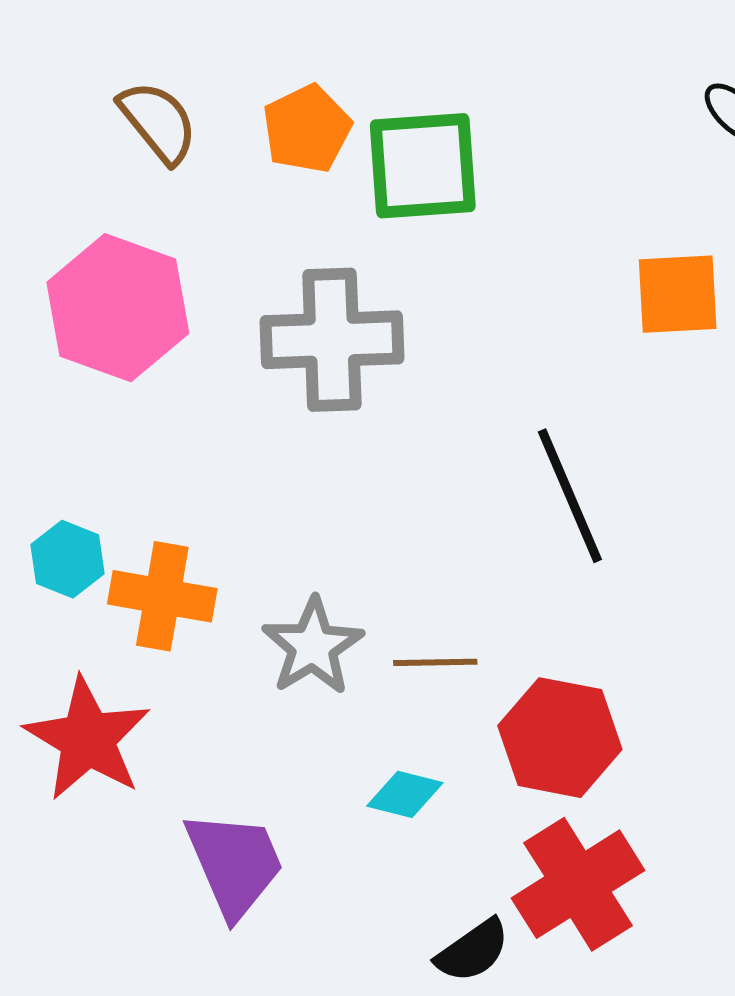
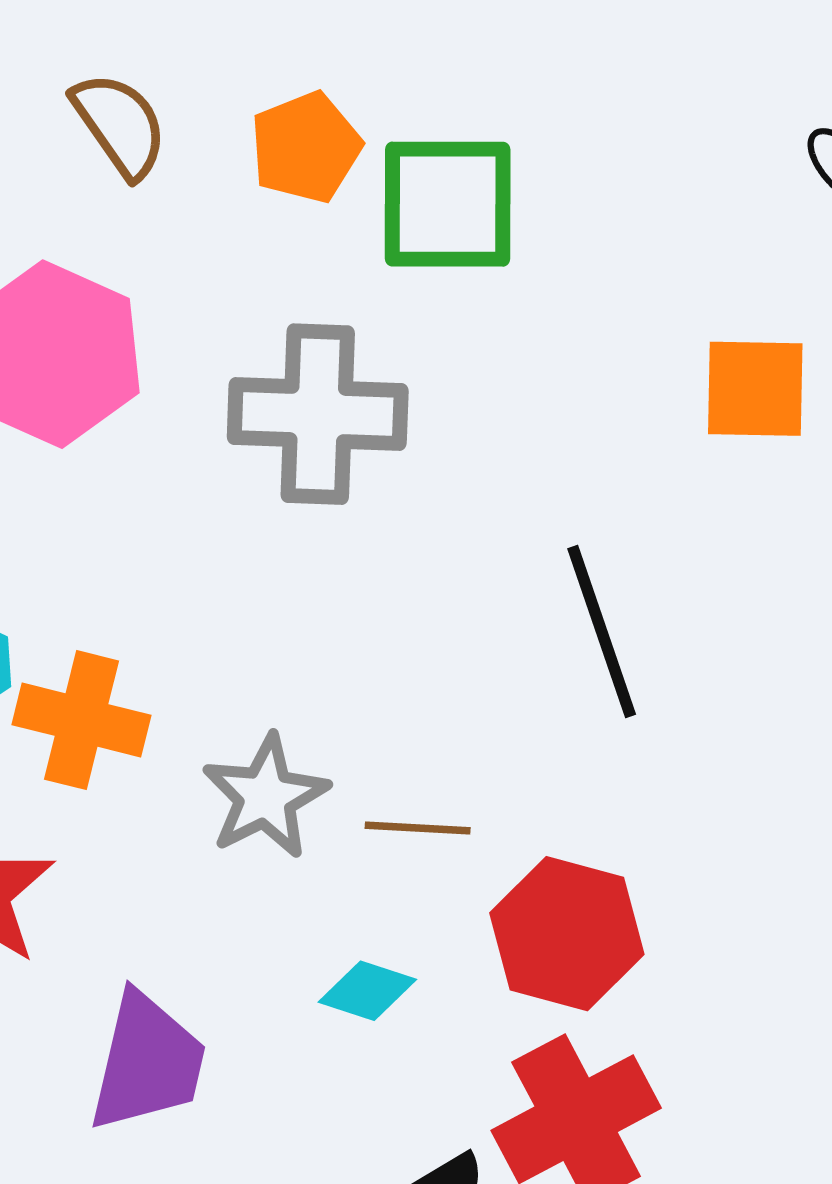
purple trapezoid: (234, 864) -> (147, 1062), turned 32

